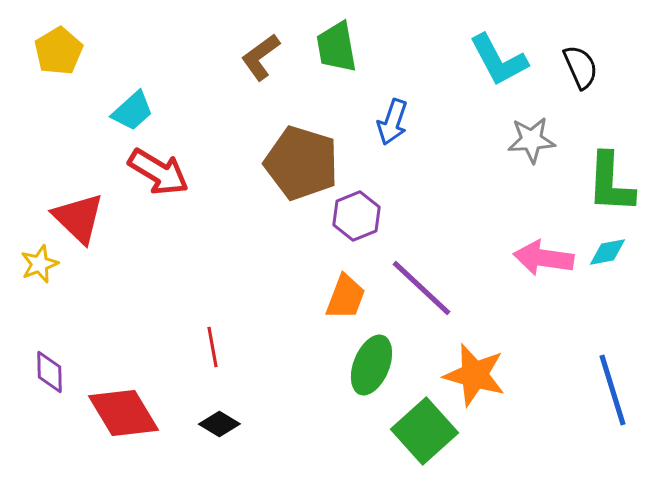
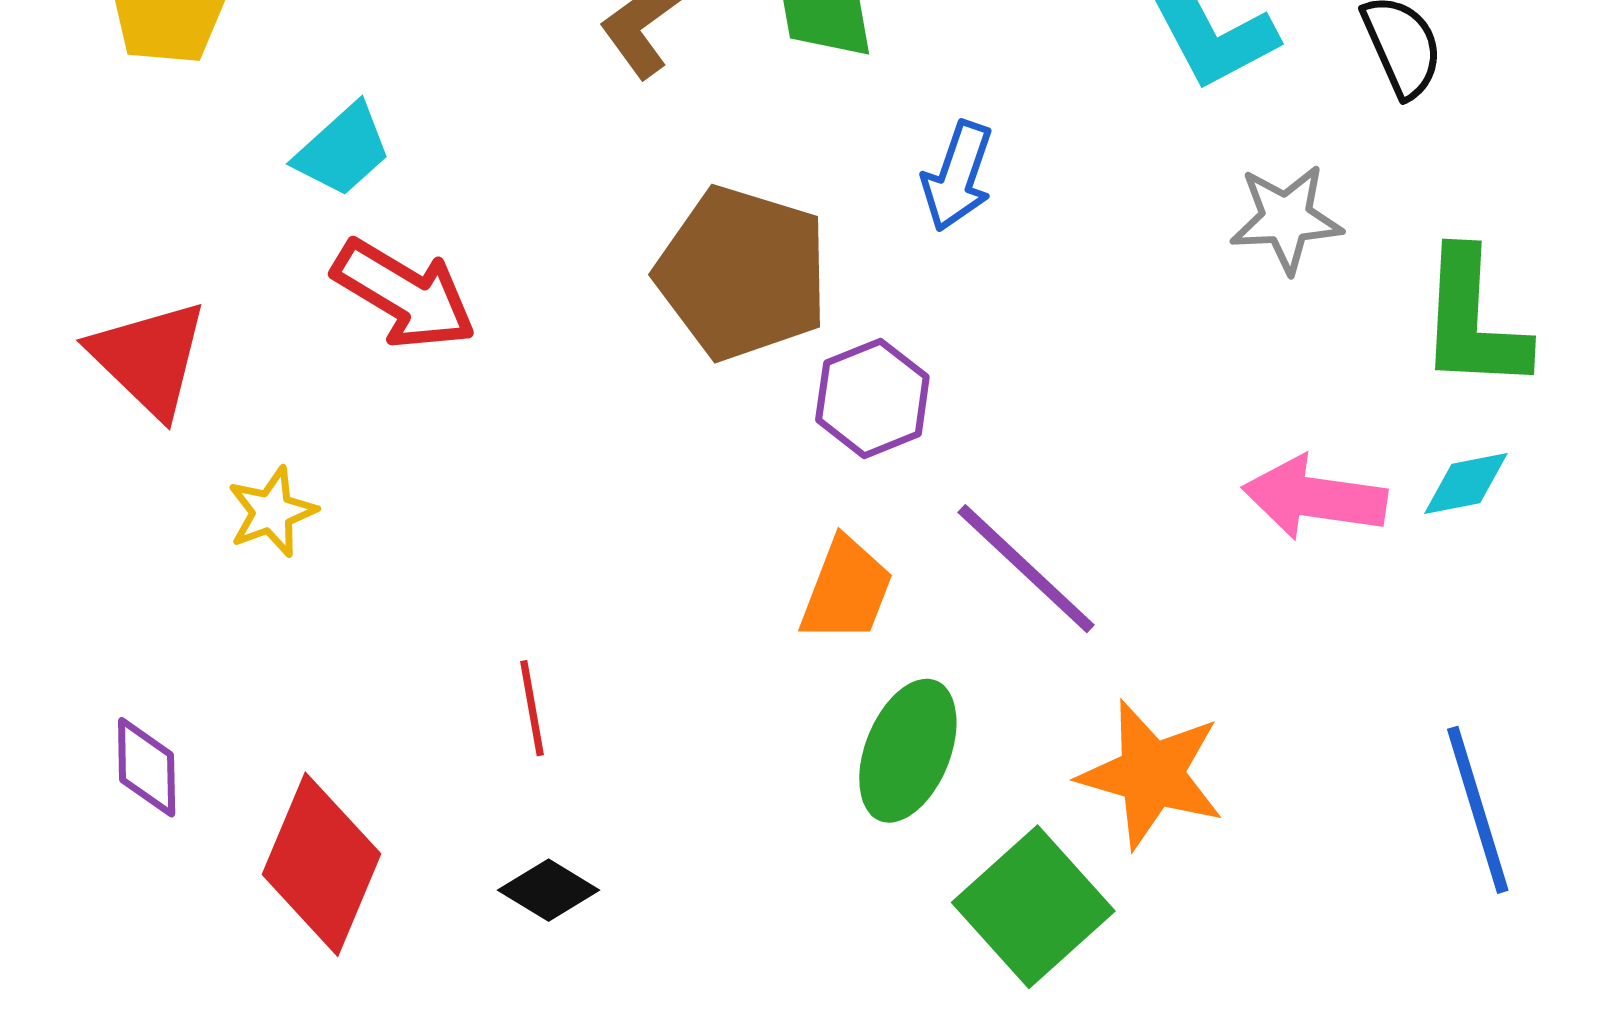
red triangle: (78, 218) -> (149, 358), moved
yellow star: (39, 264) -> (272, 512), moved
red diamond: (123, 413) -> (322, 864), turned 54

